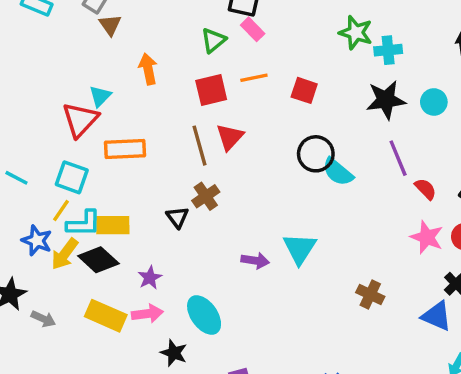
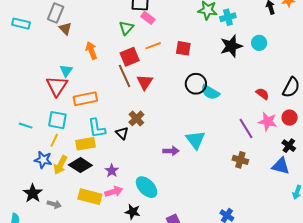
brown line: (200, 146) -> (124, 76), moved
purple line: (398, 158) -> (246, 129), moved
cyan L-shape: (84, 223) -> (97, 128), moved, turned 90

